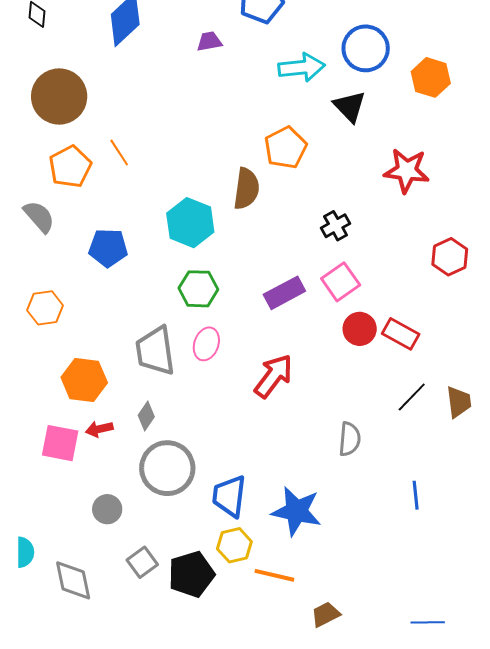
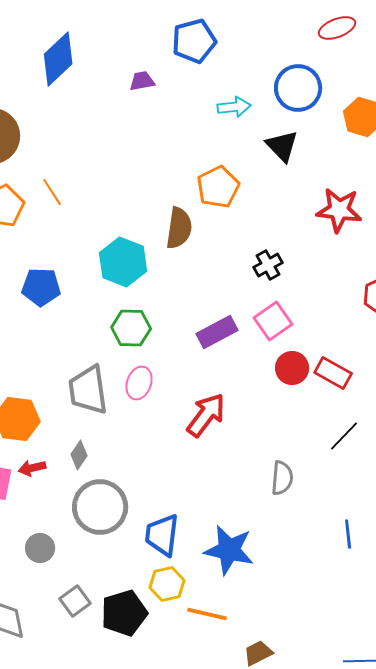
cyan arrow: (302, 67) -> (234, 107), size x0.7

